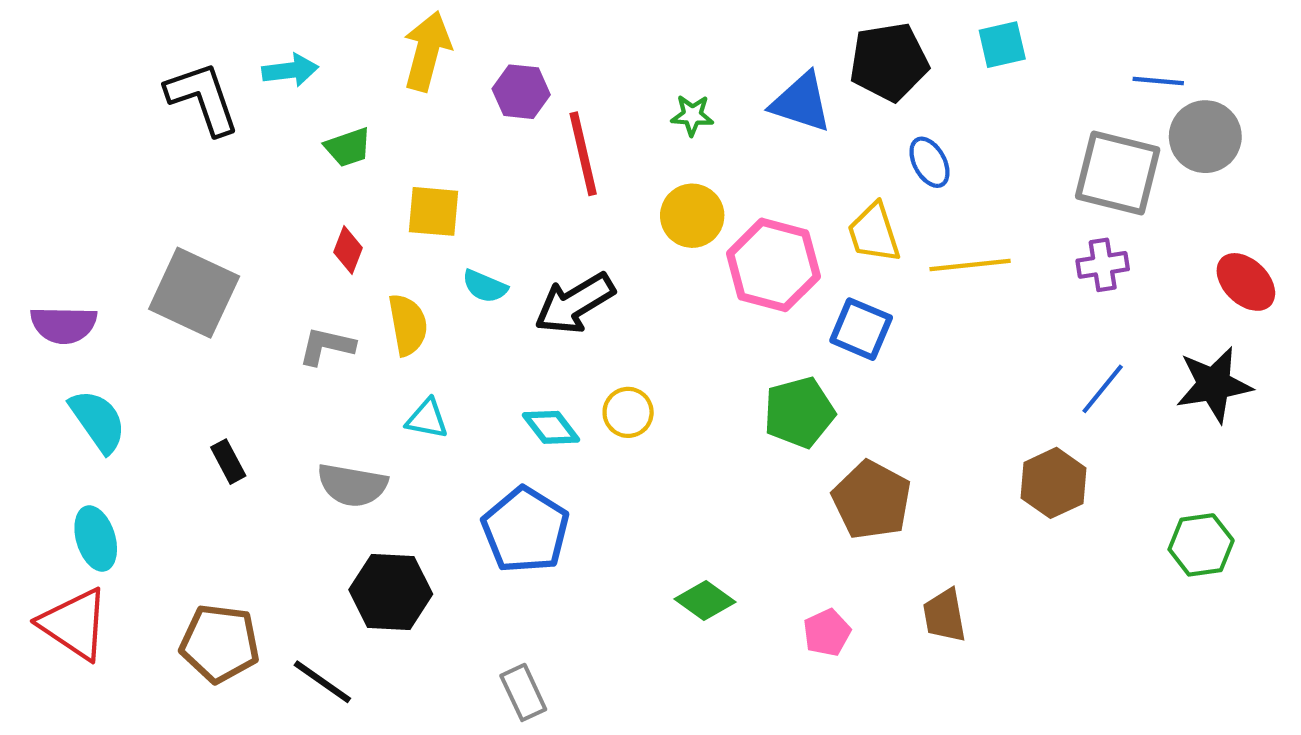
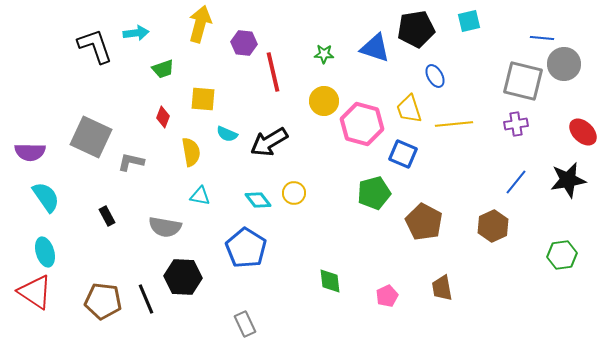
gray L-shape: (327, 346) -> (131, 162), moved
brown pentagon: (872, 500) -> (424, 222), moved
green diamond: (705, 601) -> (330, 281), turned 48
black line: (322, 682) -> (146, 299), moved, turned 32

